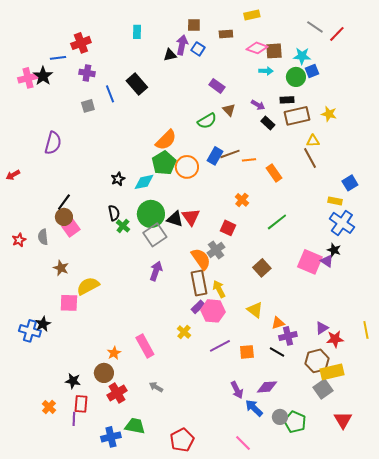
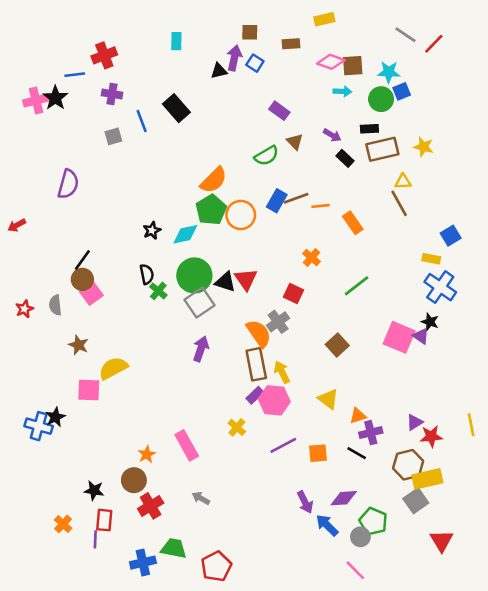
green pentagon: (295, 422) -> (373, 521), moved
red pentagon: (182, 440) -> (216, 566), moved
pink line: (243, 443) -> (355, 570), moved

